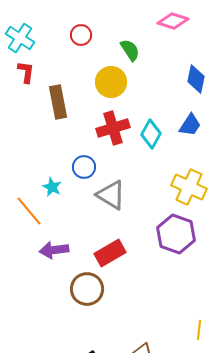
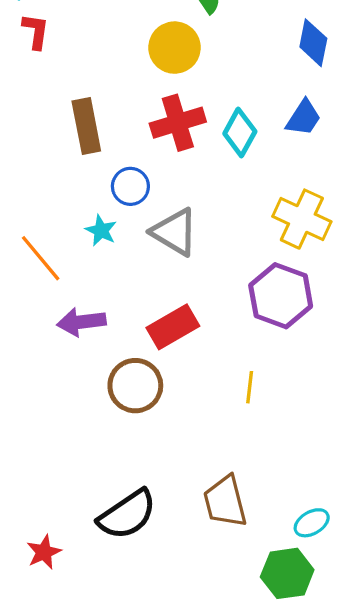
brown rectangle: (58, 102) -> (86, 126), moved
cyan star: (52, 187) -> (101, 230), moved
yellow line: (199, 330) -> (250, 387), moved

